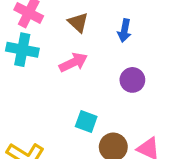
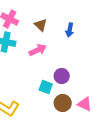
purple circle: (132, 80) -> (62, 76), moved

